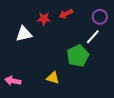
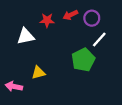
purple circle: (100, 17) -> (92, 18), moved
yellow triangle: (53, 78) -> (38, 73), moved, turned -32

